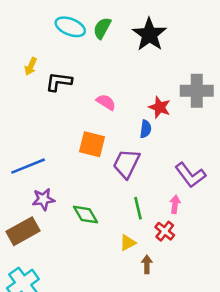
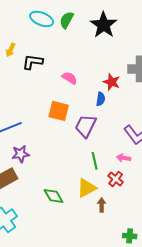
pink arrow: (175, 204) -> (124, 158), turned -88
green diamond: (86, 215) -> (54, 196), moved
yellow triangle: (128, 243) -> (87, 188), size x1.5

